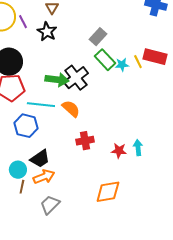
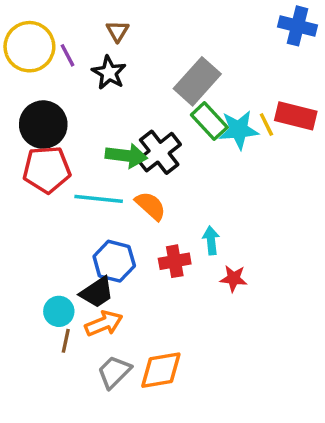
gray rectangle: (98, 37) -> (197, 81), size x1.5
cyan star: (122, 65) -> (239, 130), size x1.6
blue hexagon: (26, 126) -> (114, 261), moved
cyan arrow: (138, 148) -> (211, 240), moved
orange diamond: (108, 192) -> (161, 370), moved

